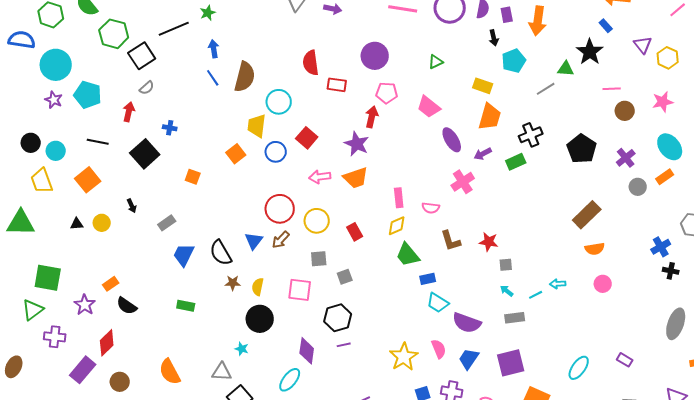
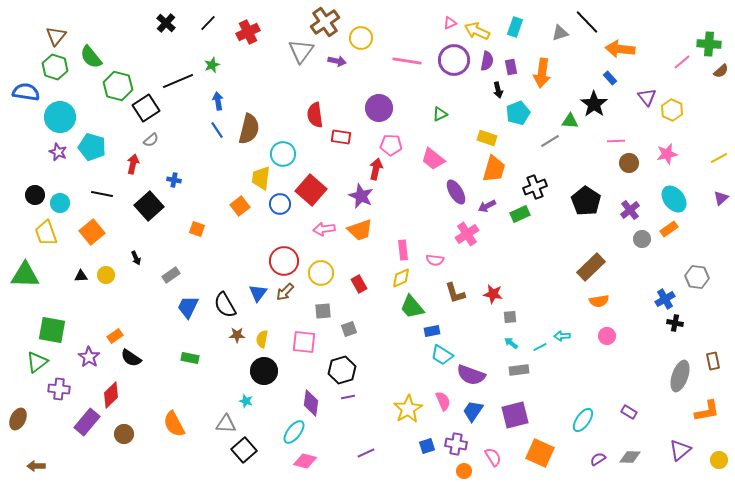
red square: (307, 138) -> (311, 190), size x1.4

